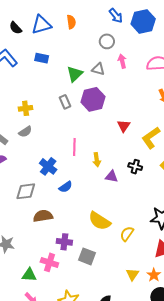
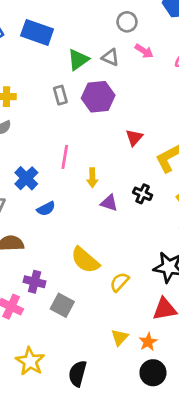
blue rectangle: (42, 58) -> (37, 32), size x1.6
pink arrow: (122, 61) -> (144, 51), turned 128

